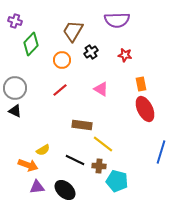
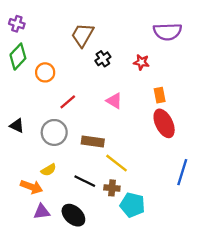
purple semicircle: (117, 20) -> (167, 32), moved
green diamond: (31, 44) -> (18, 57), moved
orange circle: (62, 60) -> (45, 72), moved
gray circle: (15, 88) -> (54, 132), moved

